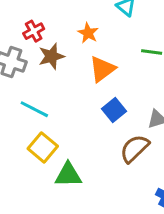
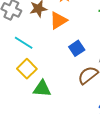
orange triangle: (102, 69) -> (58, 20), moved

